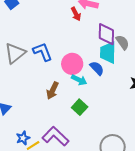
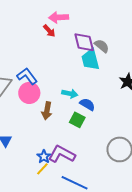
pink circle: (72, 64) -> (29, 93), moved
blue semicircle: (97, 68) -> (87, 104), moved
blue star: (23, 138) -> (44, 157), moved

